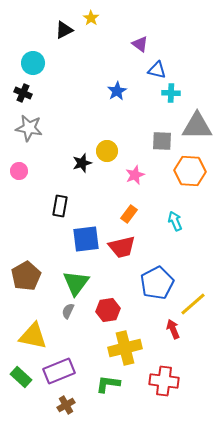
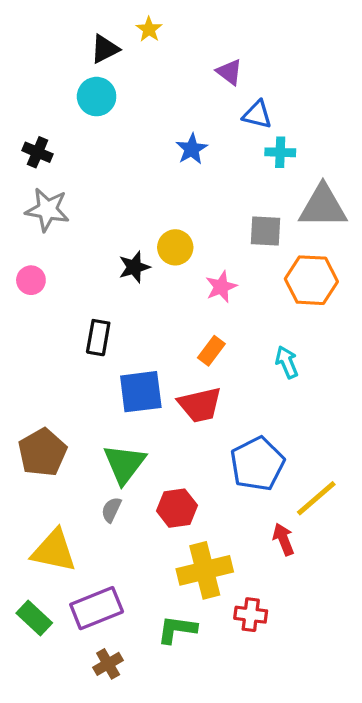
cyan circle: (33, 63) -> (97, 97), moved
red cross: (164, 381) -> (251, 615), moved, size x0.7

